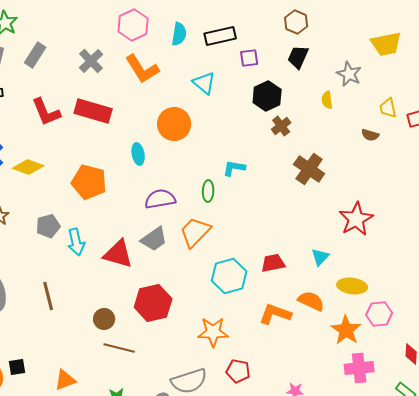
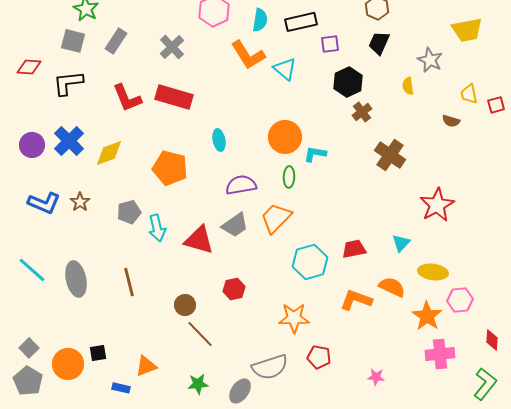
orange L-shape: (142, 69) -> (248, 55), moved
orange circle: (174, 124) -> (285, 137), moved
yellow diamond: (28, 167) -> (109, 153), turned -40
red hexagon: (153, 303) -> (234, 289), size x0.6
brown line: (119, 348) -> (200, 334), turned 32

